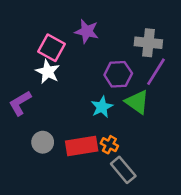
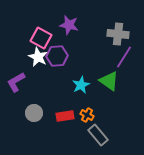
purple hexagon: (118, 74) -> (57, 56), moved
red rectangle: (82, 146) -> (65, 116), size x0.7

